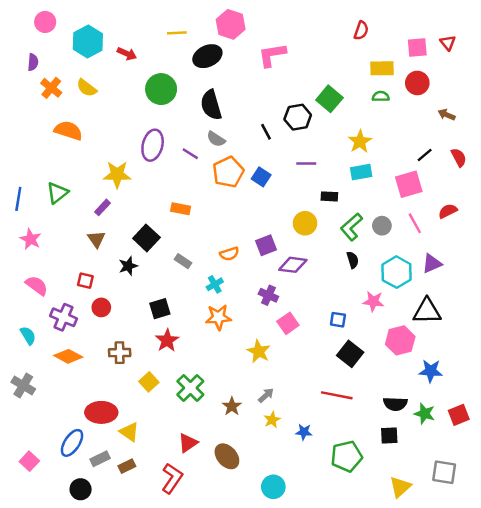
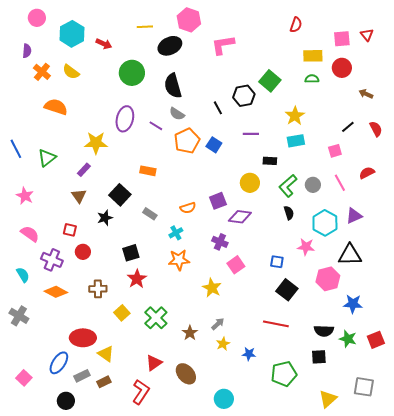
pink square: (409, 184) -> (335, 151), size x0.6
blue line: (18, 199) -> (16, 149), moved, turned -36

